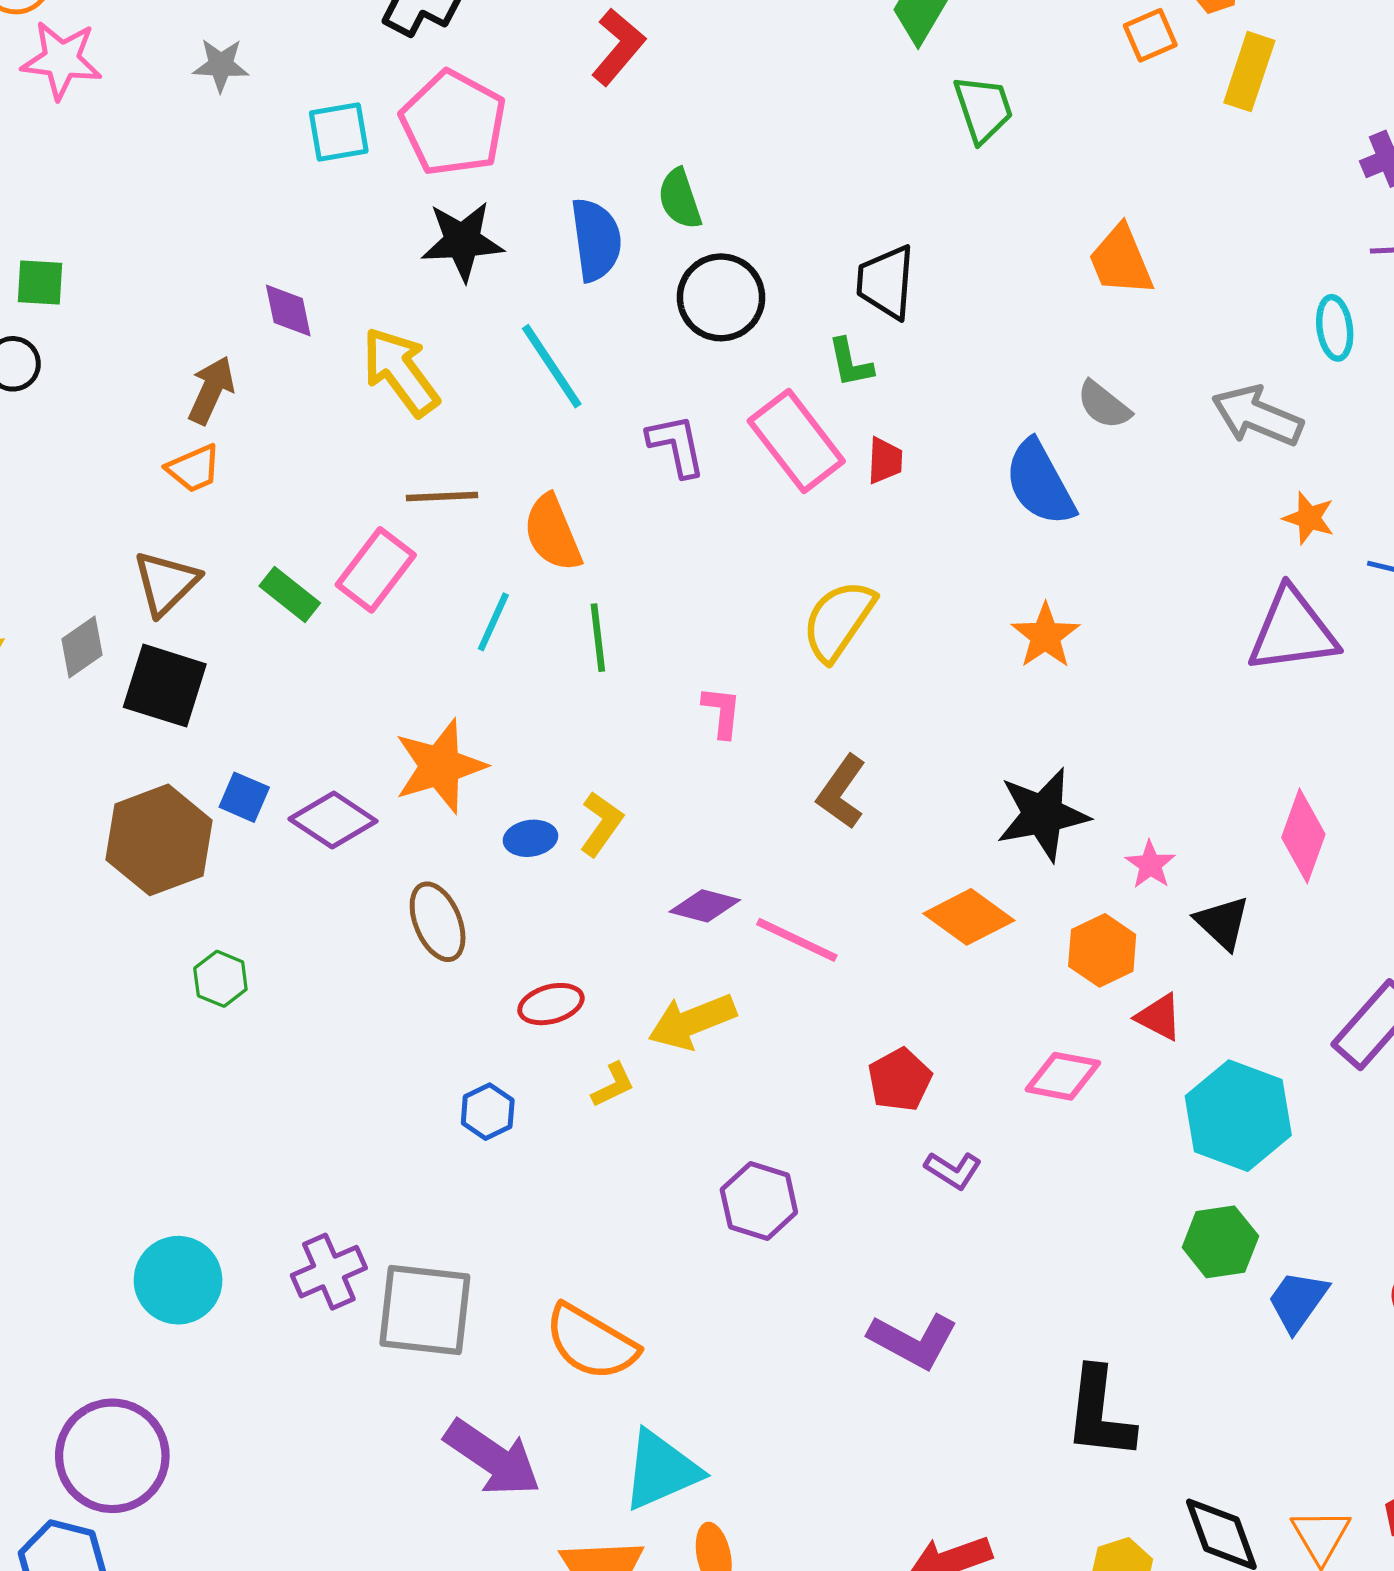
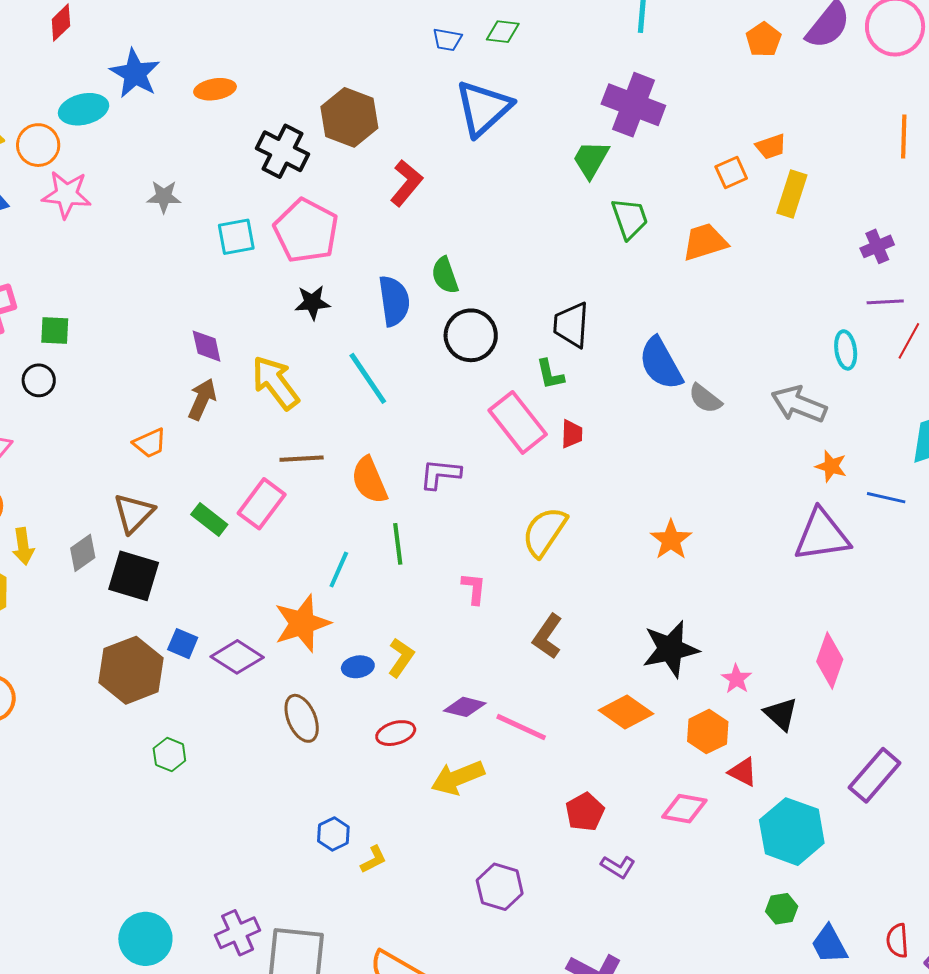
black star: (462, 241) -> (312, 303), size x0.7
orange trapezoid: (1121, 261) -> (705, 242), moved, turned 96
brown arrow: (211, 390) -> (202, 399), moved
purple L-shape: (676, 445) -> (440, 474), moved, turned -72
blue semicircle: (1040, 483) -> (661, 363), moved
cyan line: (493, 622) -> (339, 570), moved
red ellipse: (551, 1004) -> (396, 733), moved
yellow L-shape: (613, 1085) -> (373, 860), moved
green hexagon: (1220, 1242) -> (782, 909), size x0.7
blue trapezoid: (1298, 1301) -> (829, 944), turned -63

